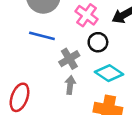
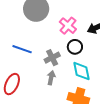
blue line: (42, 36) -> (22, 49), moved
cyan diamond: (109, 73) -> (81, 71), turned 40

